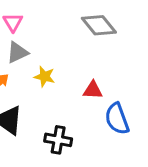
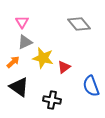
yellow star: (45, 77) -> (43, 58), size x1.5
red triangle: (93, 90) -> (64, 67), moved, turned -40

